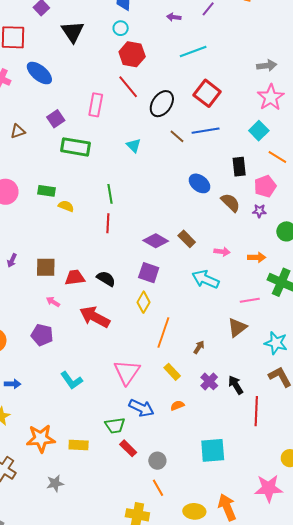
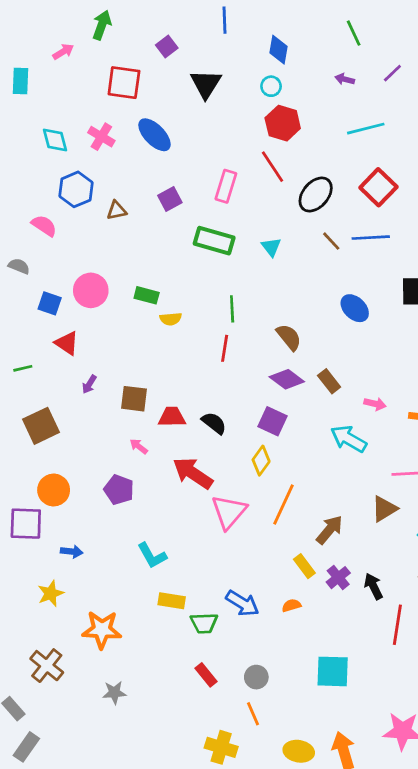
green rectangle: (76, 147) -> (214, 241), moved
brown semicircle: (230, 203) -> (289, 337), moved
yellow semicircle: (66, 206) -> (171, 319), turned 147
brown arrow: (199, 347) -> (329, 530), size x1.6
pink triangle: (127, 372) -> (229, 512), moved
yellow rectangle: (172, 372) -> (304, 566), moved
yellow rectangle: (79, 445) -> (172, 601), moved
red rectangle: (128, 448) -> (206, 675), moved

